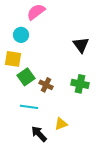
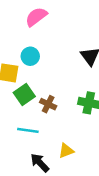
cyan circle: (21, 35) -> (30, 56), moved

